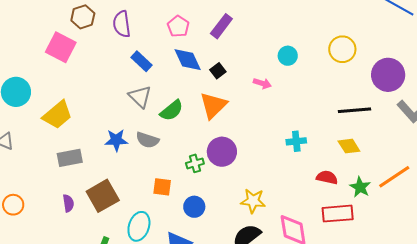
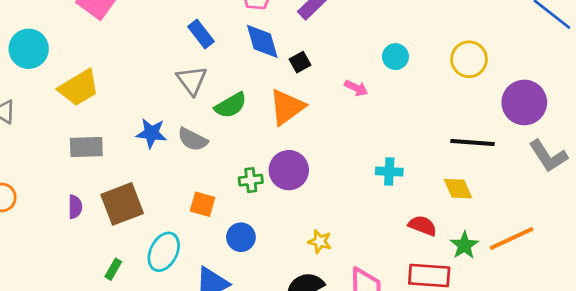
yellow star: (253, 201) -> (320, 241), size x0.7

